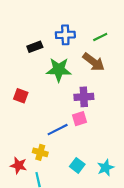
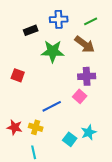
purple cross: (84, 97) -> (87, 76), moved
pink square: (79, 119) -> (80, 96), moved, turned -32
red star: (19, 165) -> (15, 127), moved
cyan star: (106, 168) -> (89, 132), moved

